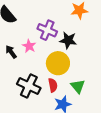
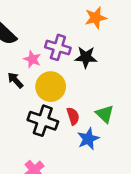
pink star: (29, 46) -> (32, 59), moved
yellow circle: (58, 63) -> (51, 87), moved

